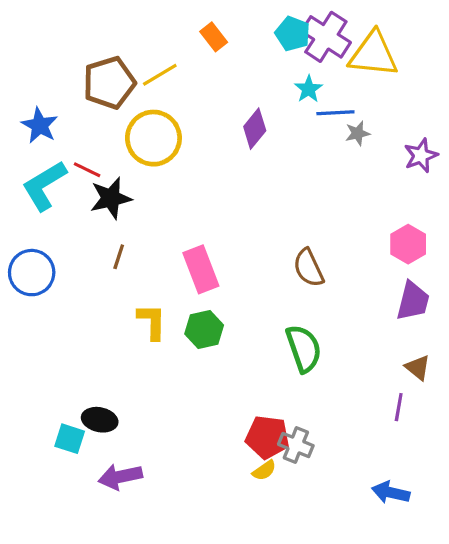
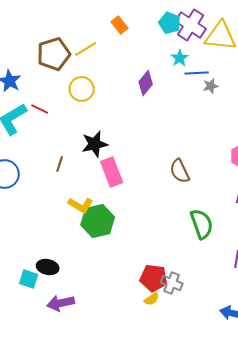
yellow circle: (153, 138) -> (82, 89), size x0.7
black star: (111, 198) -> (95, 144), moved
yellow L-shape: (152, 322) -> (81, 205), turned 120
green hexagon: (204, 330) -> (98, 221), moved, size x1.4
green semicircle: (304, 349) -> (202, 224), moved

